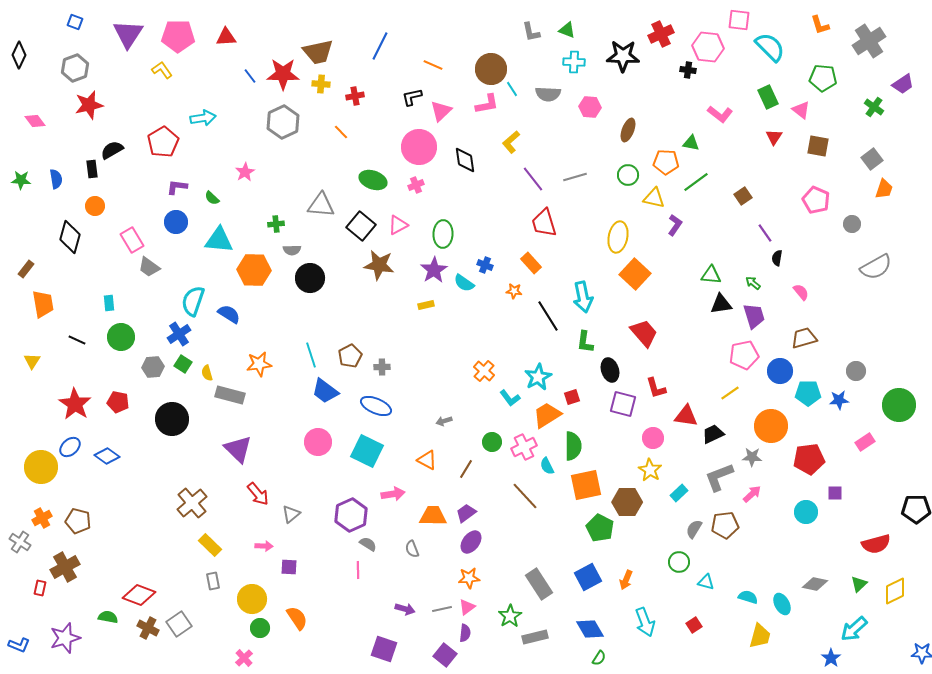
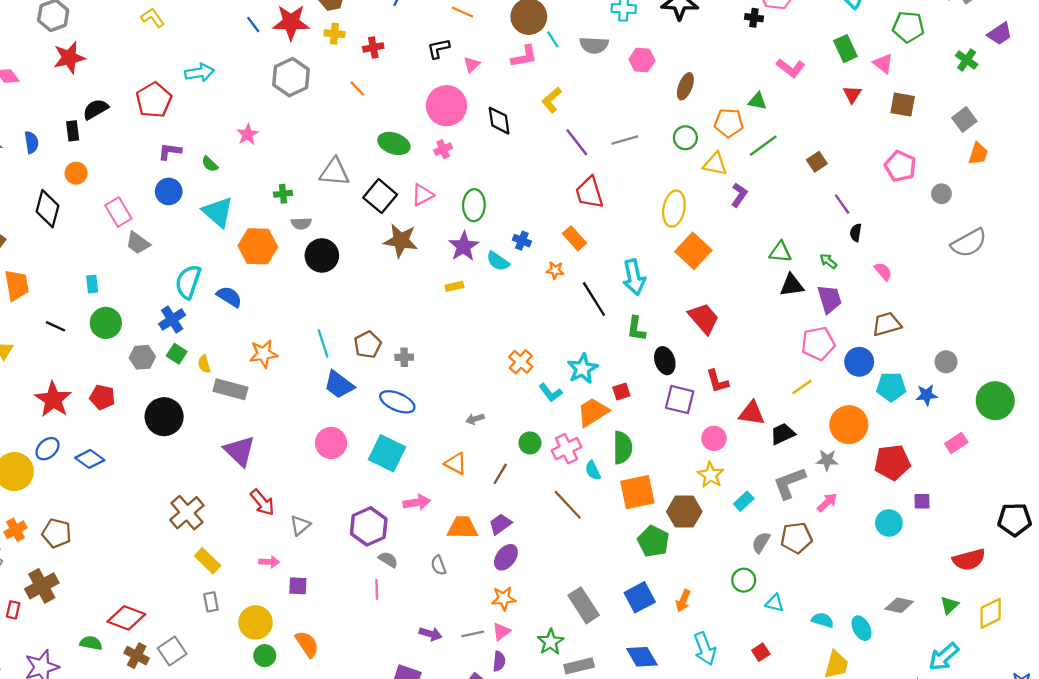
pink triangle: (441, 111) -> (472, 65), size x0.7
cyan triangle: (219, 240) -> (218, 212), turned 36

